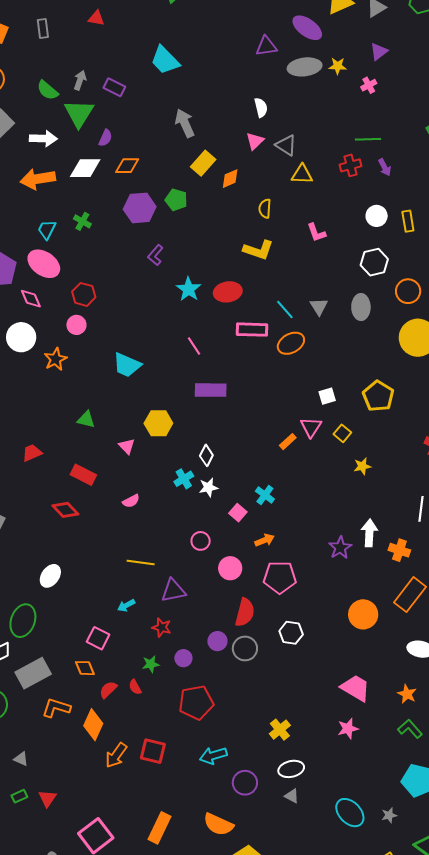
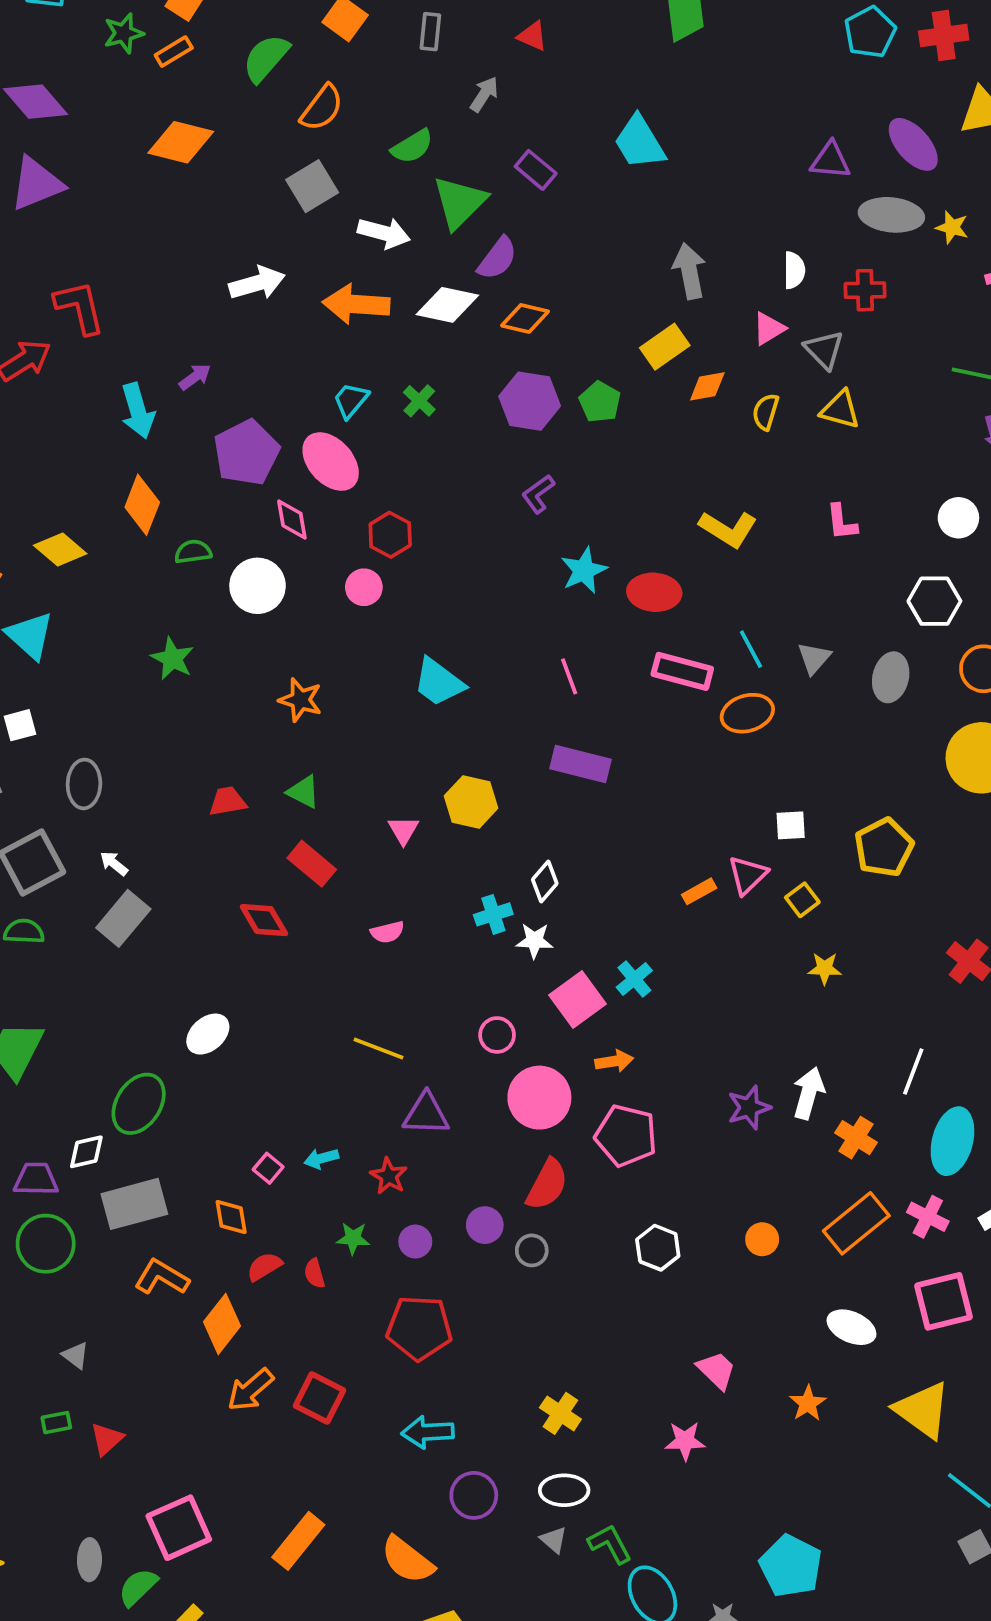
gray arrow: (80, 80) -> (484, 94), moved
green semicircle: (48, 90) -> (412, 146), turned -85
gray arrow: (185, 123) -> (689, 271), moved
purple semicircle: (105, 138) -> (497, 258), size x1.4
red cross: (351, 165) -> (865, 290), moved
yellow semicircle: (265, 209) -> (766, 412), moved
orange star: (55, 359) -> (300, 700), moved, turned 30
green triangle: (86, 420) -> (303, 792), moved
pink square: (238, 513) -> (577, 1000), size x1.6
pink circle: (230, 568) -> (539, 1098), size x1.4
cyan arrow: (126, 605) -> (321, 1158), moved
orange circle: (363, 614) -> (762, 1239), size x0.6
white hexagon: (291, 633) -> (658, 1248), moved
pink square: (98, 638) -> (268, 1168), size x0.7
gray circle: (245, 648) -> (532, 1250), size x0.7
pink trapezoid: (356, 688) -> (716, 1370), size x0.7
green L-shape: (410, 729) -> (610, 1544), moved
yellow cross: (280, 730) -> (560, 1413), turned -30

